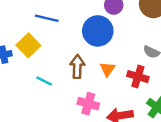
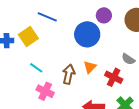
brown arrow: (77, 67) -> (69, 74), moved
pink cross: (88, 104) -> (45, 91), moved

